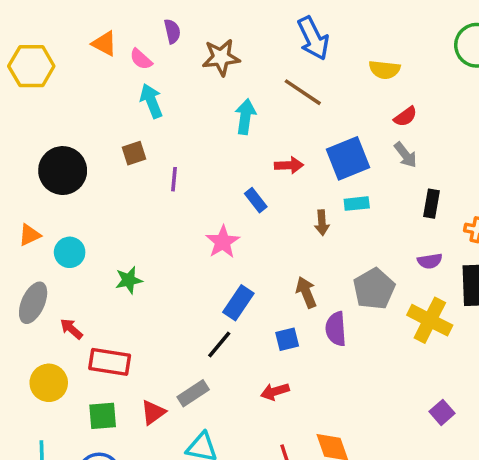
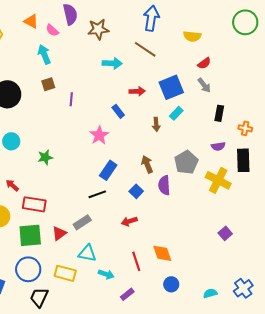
purple semicircle: (172, 31) -> (70, 14), size x1.5
blue arrow: (313, 38) -> (151, 18), turned -145
cyan arrow: (151, 101) -> (44, 54), moved
cyan arrow: (245, 117) -> (112, 63), turned 84
cyan rectangle: (357, 204) -> (176, 113), turned -40
blue square: (287, 339) -> (136, 191), turned -32
black line: (219, 345) -> (97, 194), turned 30
green square: (103, 416) -> (30, 235), size x1.4

